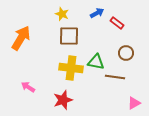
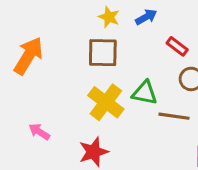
yellow star: (62, 14) -> (109, 17), moved
red rectangle: (117, 23) -> (177, 46), moved
yellow cross: (71, 68) -> (106, 102), turned 30

